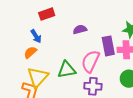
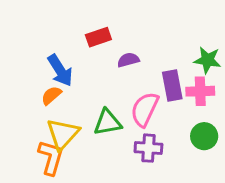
red rectangle: (47, 14) -> (98, 37), moved
blue arrow: (36, 36) -> (60, 70), size x1.5

